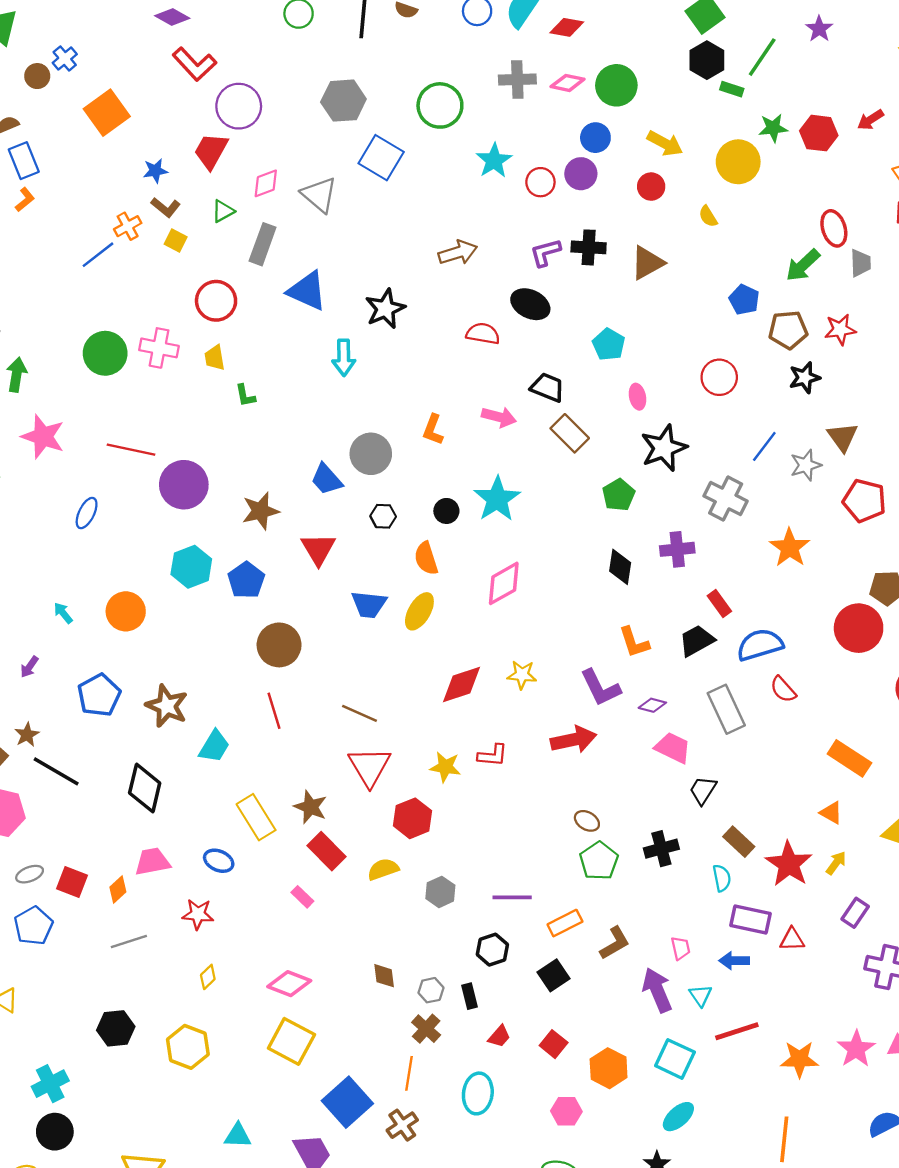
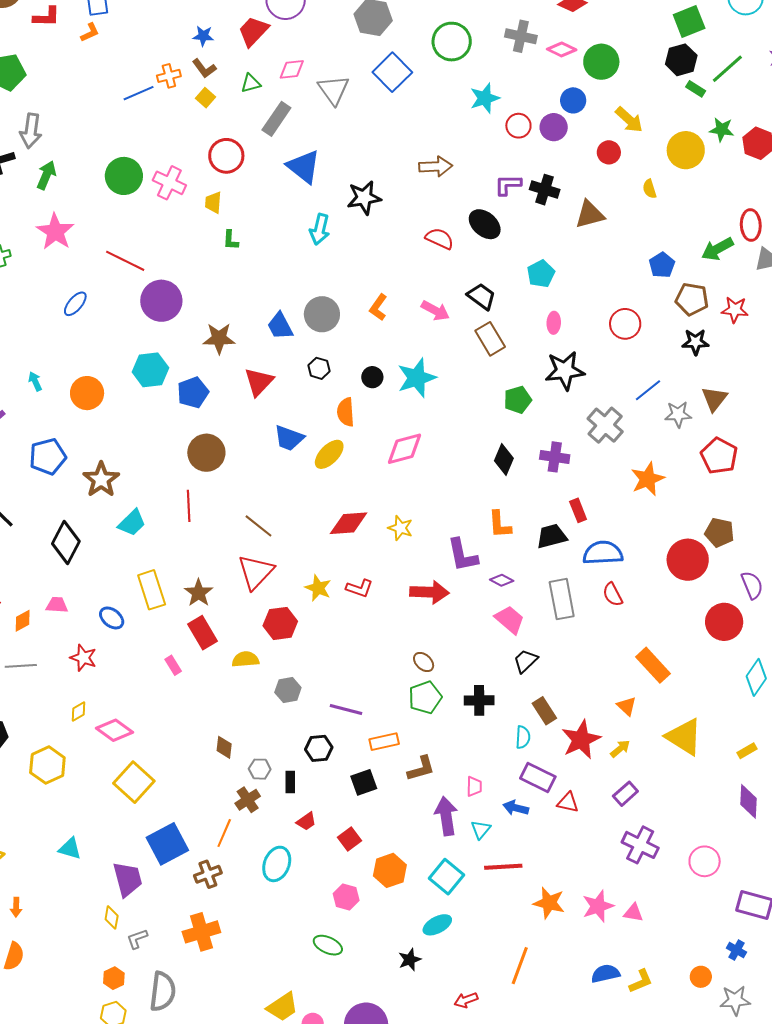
pink trapezoid: (152, 862) -> (57, 605), size x0.7
pink diamond: (289, 984) -> (114, 730), moved

